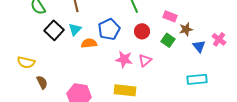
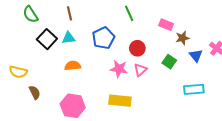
cyan triangle: (75, 29) -> (69, 38), turned 40
red circle: (142, 31) -> (137, 48), moved
green square: (168, 40) -> (169, 62), moved
orange semicircle: (89, 43) -> (73, 66), moved

